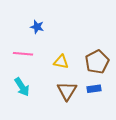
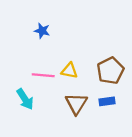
pink line: (23, 54) -> (43, 75), moved

